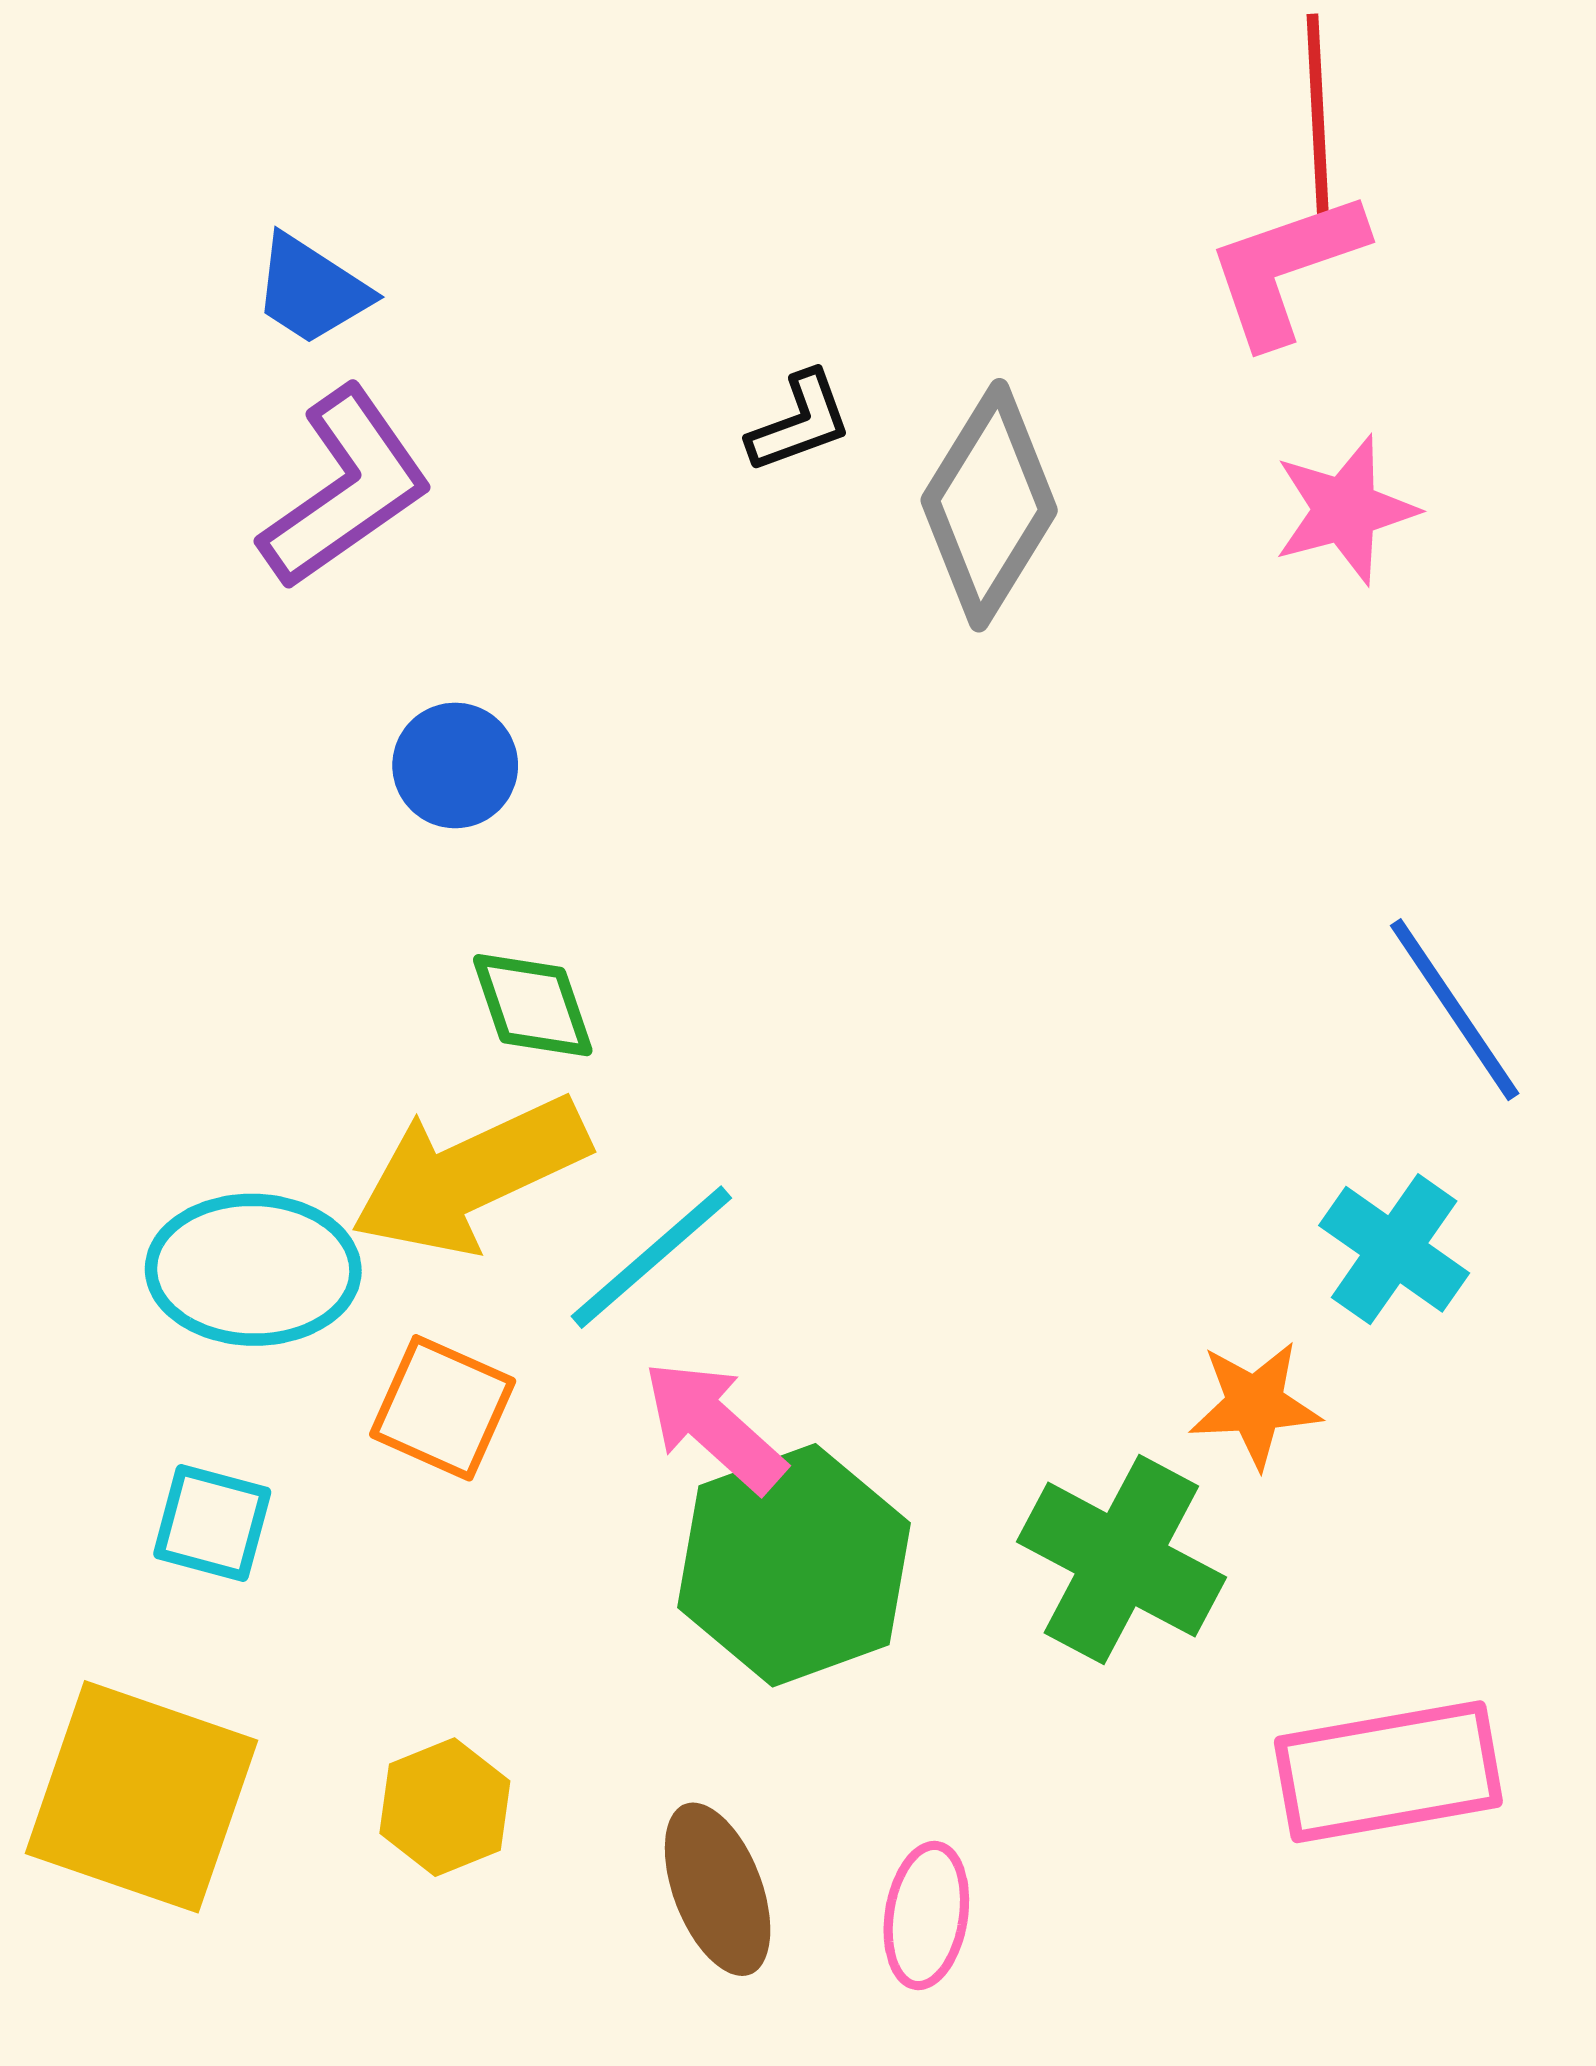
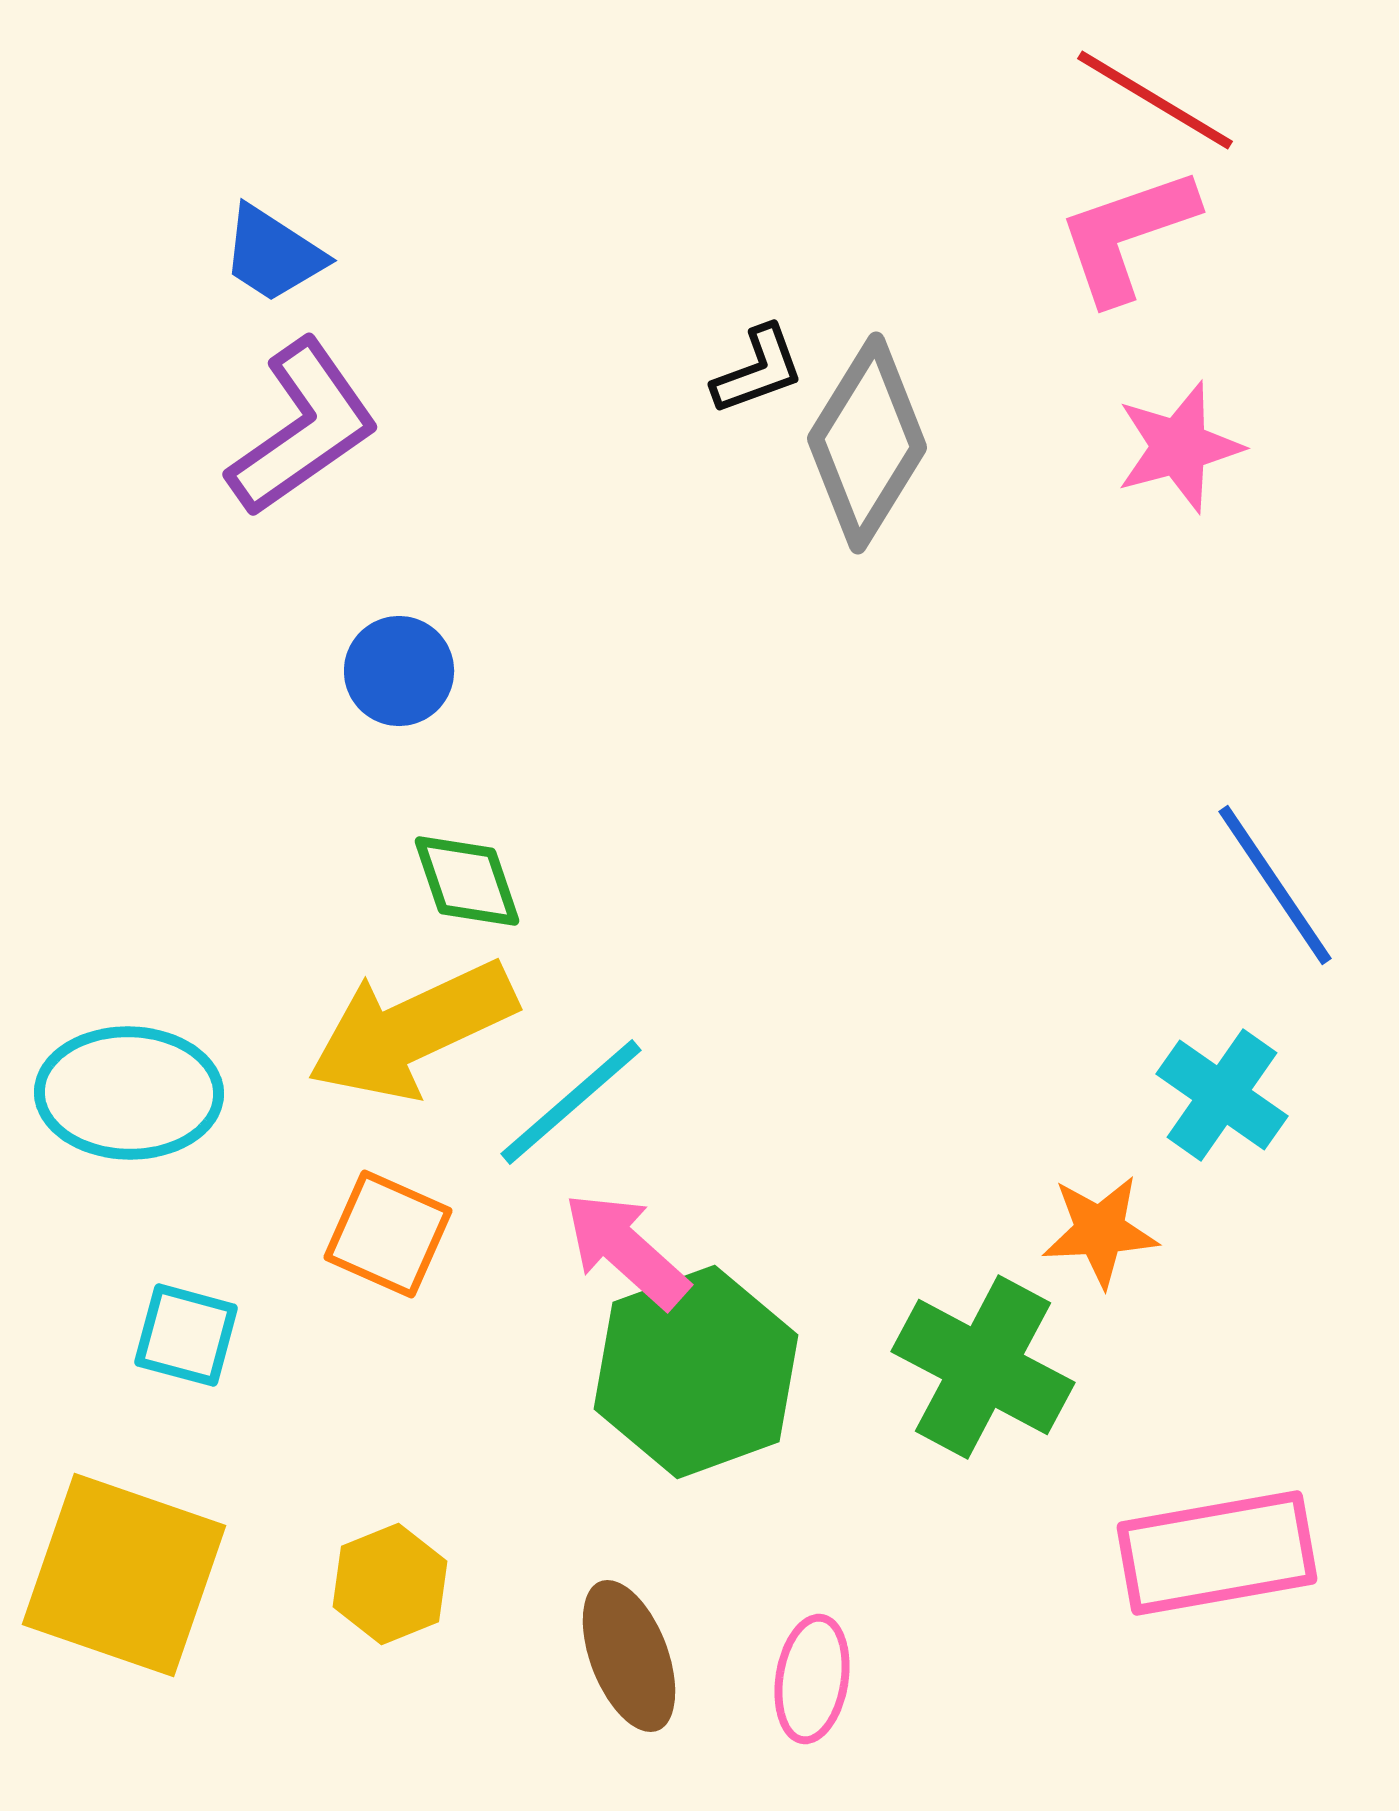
red line: (1318, 114) -> (1155, 100), turned -56
black L-shape: (800, 422) -> (758, 370), moved
cyan ellipse: (253, 1270) -> (129, 1093), moved

